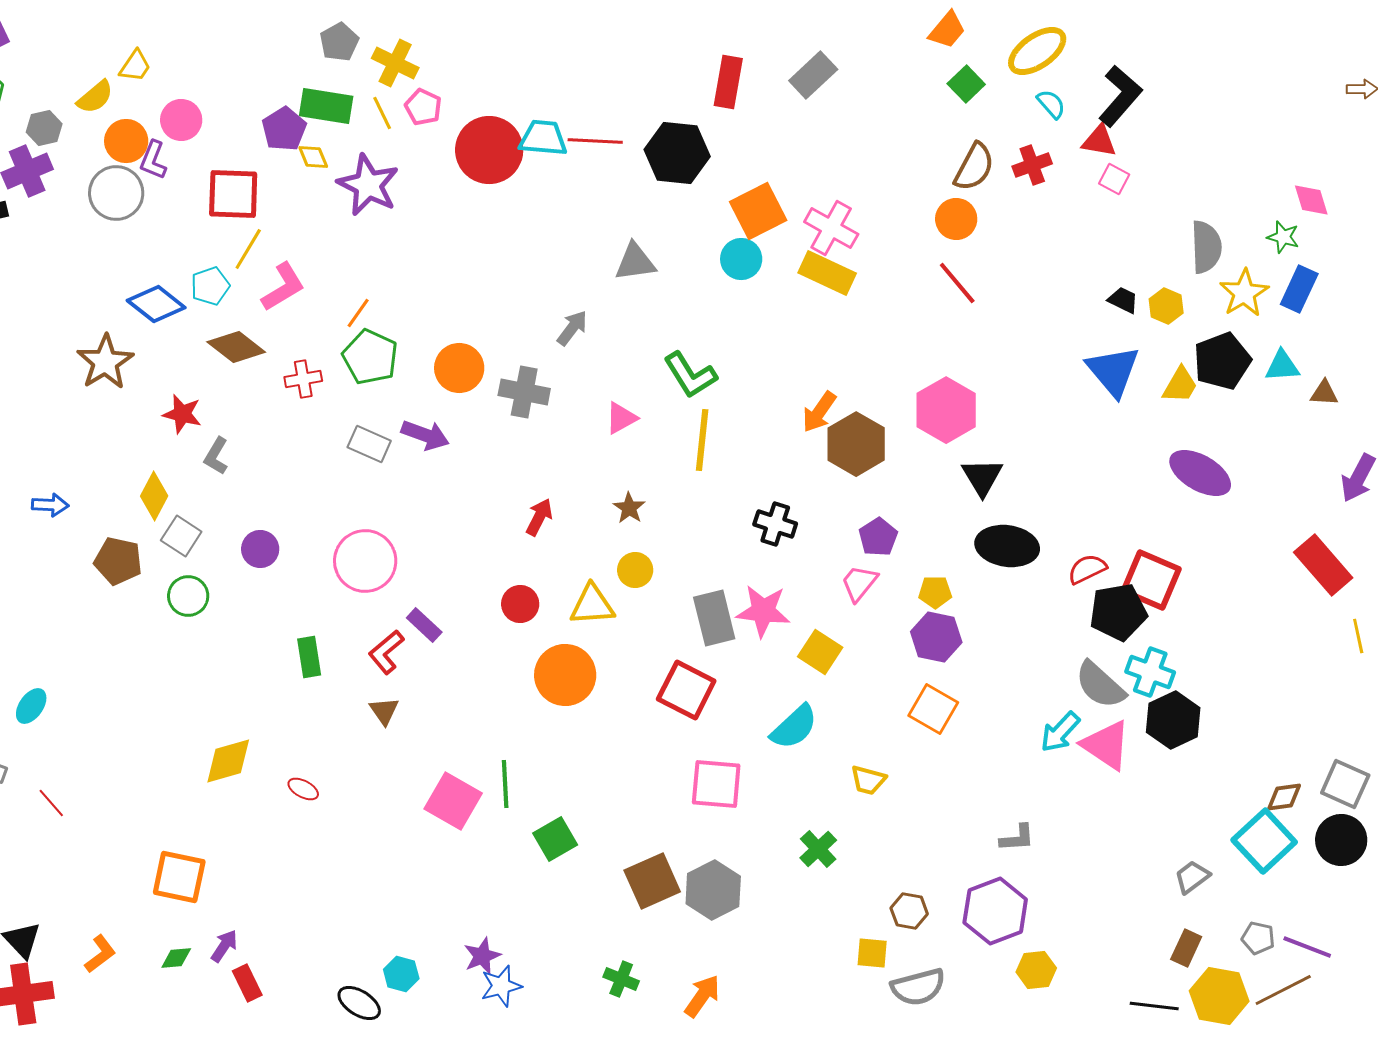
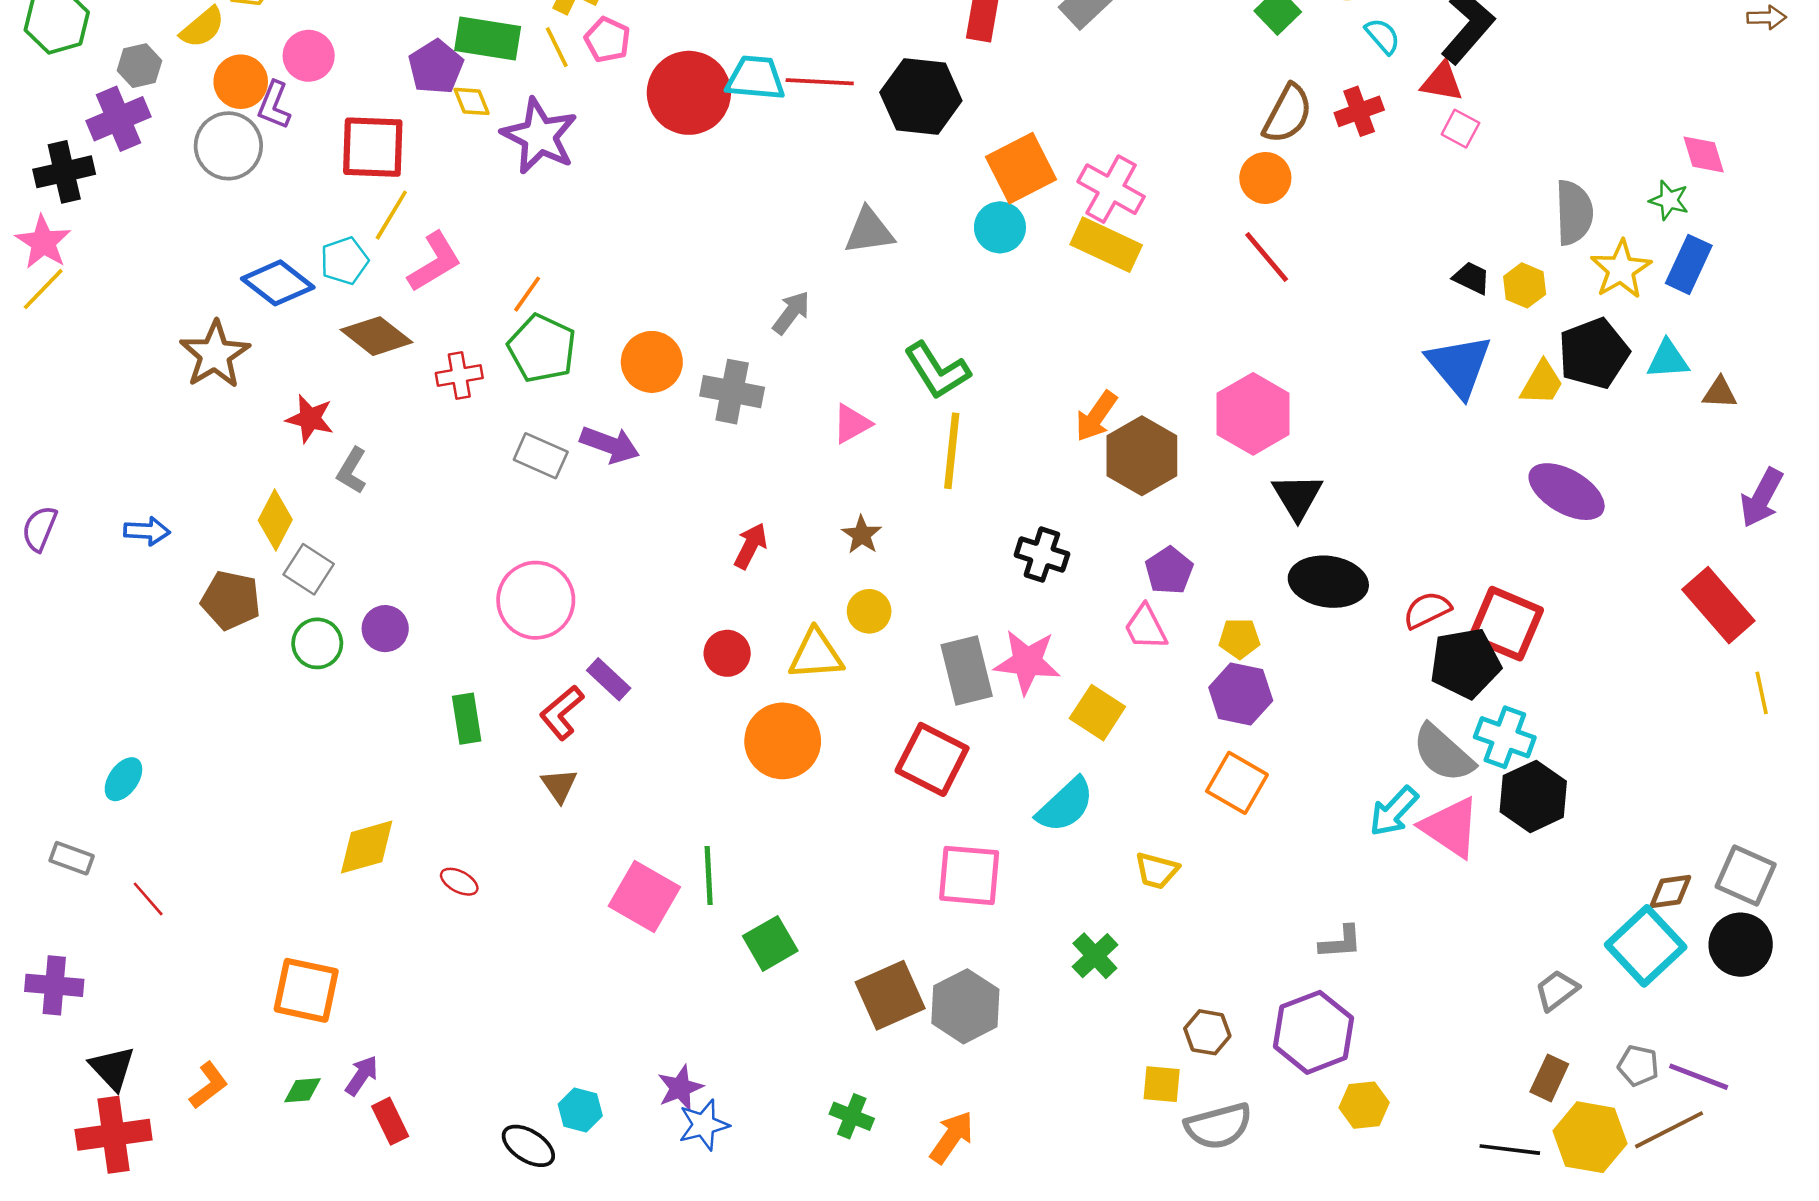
purple circle: (260, 549) -> (385, 629), moved
pink trapezoid: (859, 583) -> (1146, 627), turned -66

